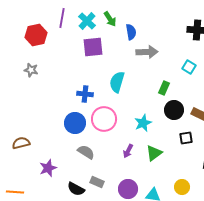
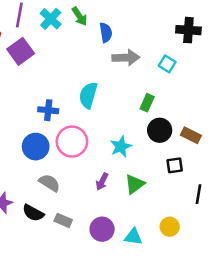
purple square: (93, 47) -> (21, 51), moved, turned -30
cyan square: (189, 67) -> (167, 64), moved
black semicircle: (76, 189) -> (33, 213), moved

